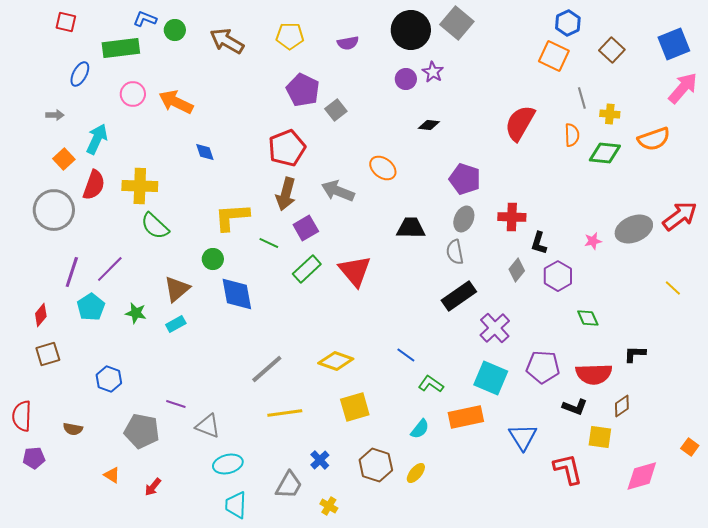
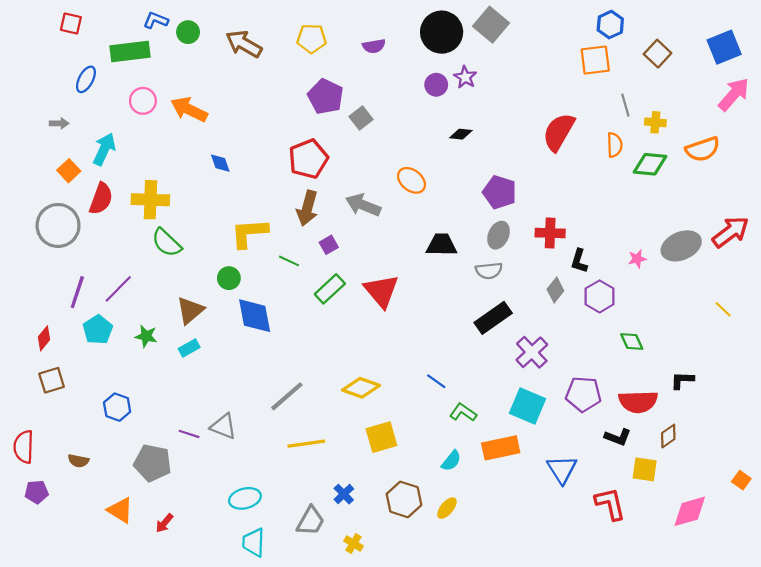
orange square: (554, 56) -> (595, 60), turned -32
purple square: (306, 228) -> (329, 245), size x0.7
gray semicircle: (455, 252) -> (489, 271), turned -85
gray triangle: (208, 426) -> (223, 426), moved
orange triangle: (112, 475) -> (120, 510), size x1.5

